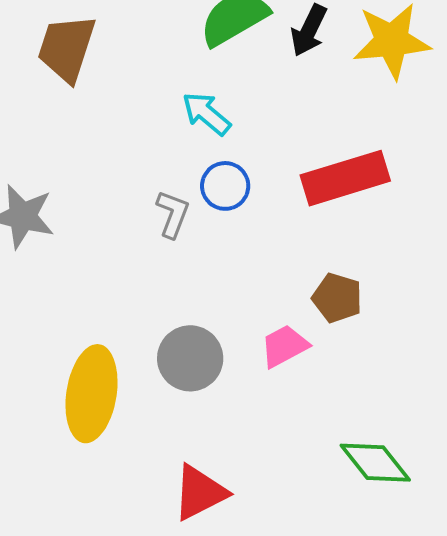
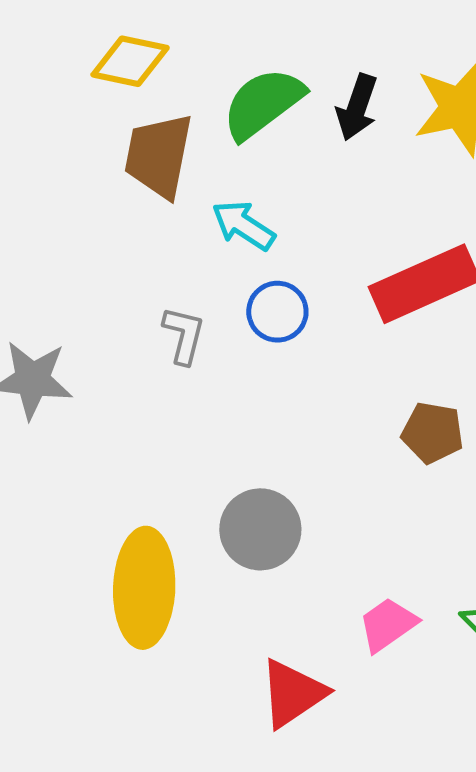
brown trapezoid: (67, 48) -> (159, 156), moved
gray L-shape: (173, 214) -> (184, 335), moved
pink trapezoid: (284, 346) -> (388, 625), moved

